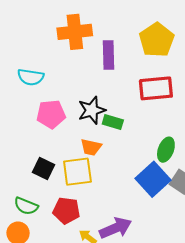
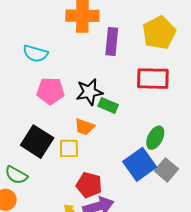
black square: (43, 169) -> (37, 142), size x1.5
yellow square: (77, 172) -> (69, 148), size x0.7
red pentagon: (66, 211) -> (89, 185), moved

